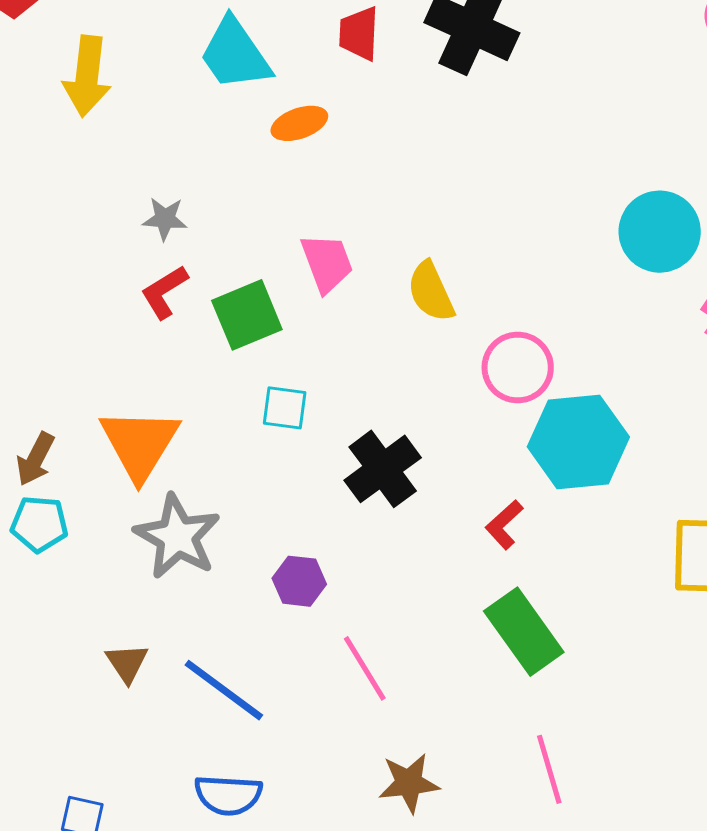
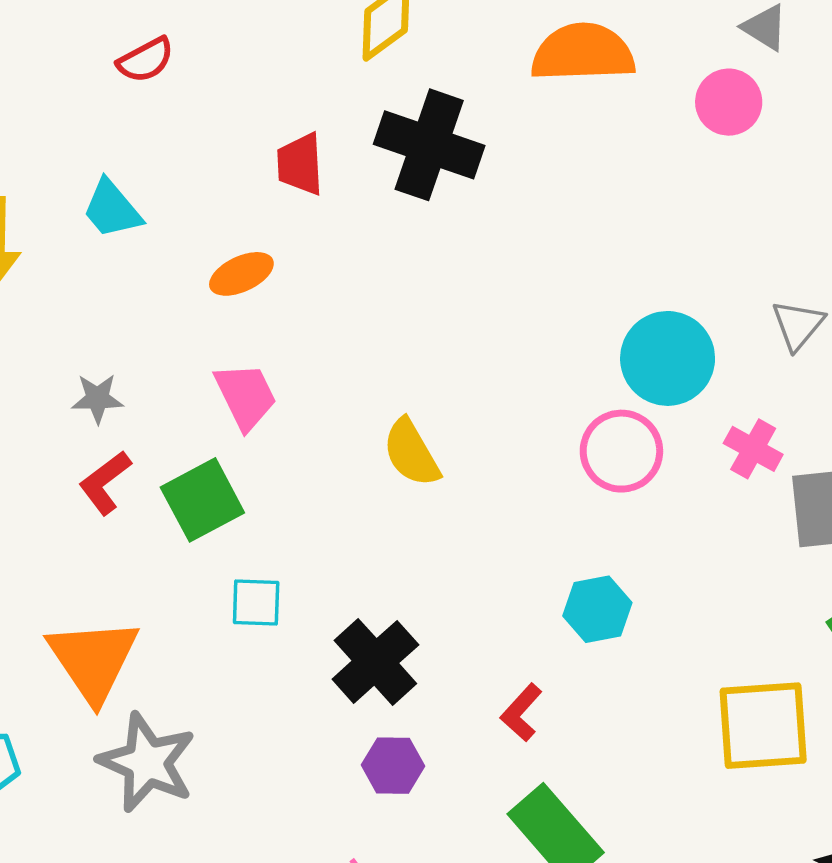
cyan trapezoid: (235, 54) -> (112, 209), moved, size x0.7
pink trapezoid: (327, 263) -> (246, 396), moved
pink circle: (518, 367) -> (621, 451), moved
cyan hexagon: (578, 442) -> (597, 609), size x0.6
purple hexagon: (299, 581) -> (393, 766), moved

